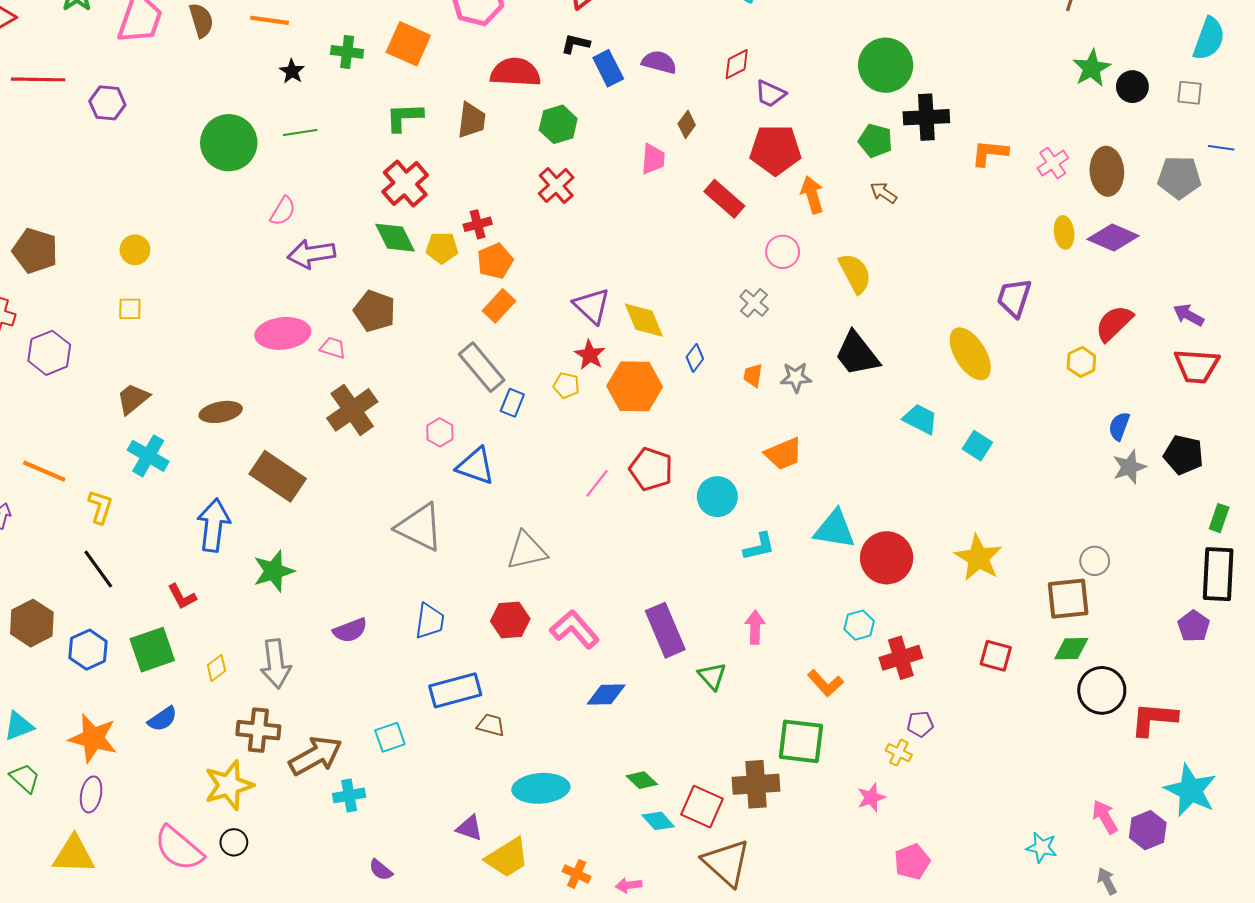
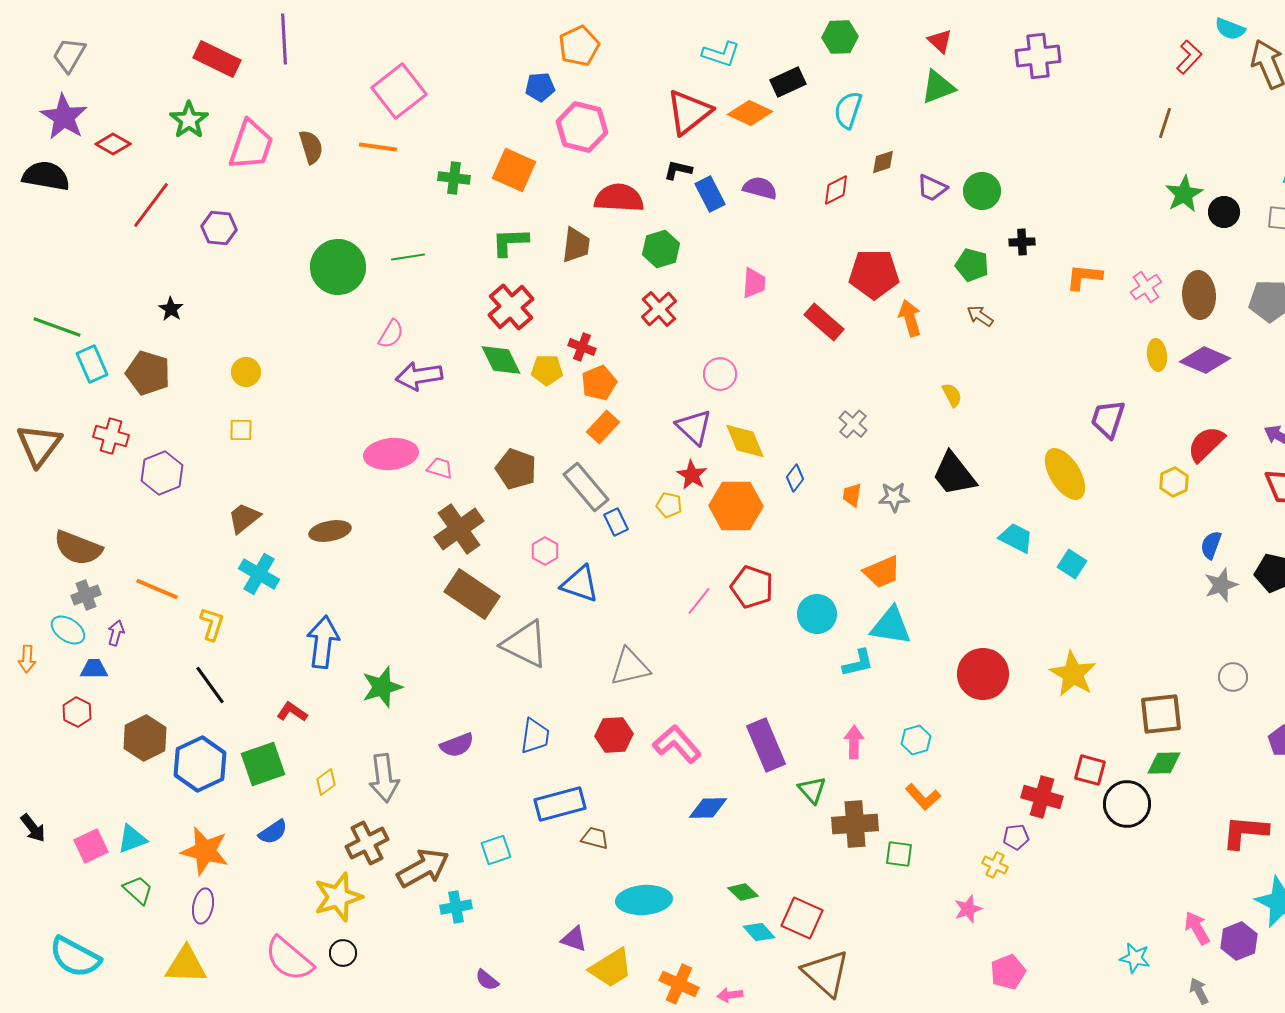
green circle: (886, 65) -> (982, 191), size x0.7
black star: (292, 71) -> (171, 309), moved
red line: (38, 79) -> (151, 205), turned -54
purple trapezoid: (770, 94) -> (932, 188), moved
black cross: (926, 117) -> (1022, 242), size x0.6
brown diamond: (687, 124) -> (883, 162), moved, turned 36
red cross: (478, 224) -> (582, 347), turned 36
pink circle: (783, 252) -> (720, 374), moved
yellow semicircle: (855, 273) -> (952, 395), size x0.6
brown pentagon: (375, 311) -> (516, 469), moved
blue rectangle: (512, 403) -> (616, 522), turned -48
brown rectangle: (278, 476) -> (472, 594), moved
cyan triangle: (835, 529) -> (891, 626), moved
gray circle: (1095, 561) -> (1233, 677), moved
red L-shape: (182, 597) -> (292, 712), turned 152
cyan hexagon: (859, 625) -> (916, 740), moved
blue hexagon: (88, 650) -> (200, 764), size x1.4
red cross: (901, 658) -> (1042, 797), moved, turned 33
black circle: (1102, 690) -> (1127, 804), moved
brown cross: (258, 730) -> (367, 843), turned -33
green square: (801, 741) -> (899, 854), size x0.6
brown cross: (756, 784) -> (855, 824), moved
orange cross: (577, 874) -> (679, 984), size x1.4

